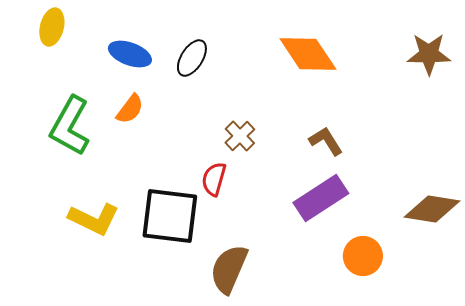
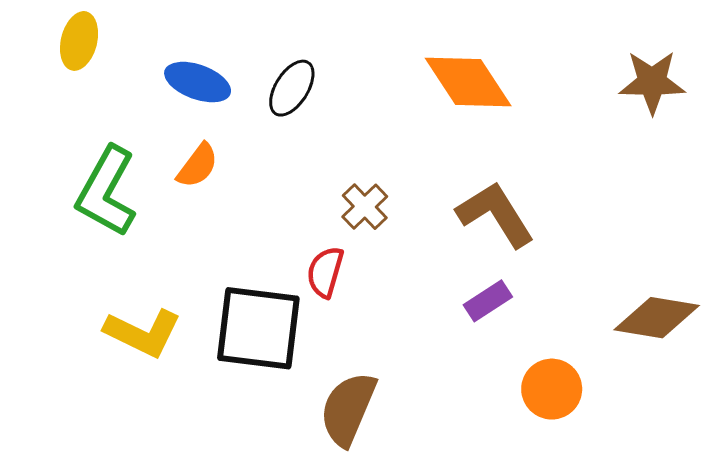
brown L-shape: (326, 141) -> (495, 214), size x1.5
purple rectangle: (321, 198) -> (488, 301), size x0.6

